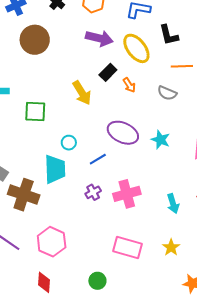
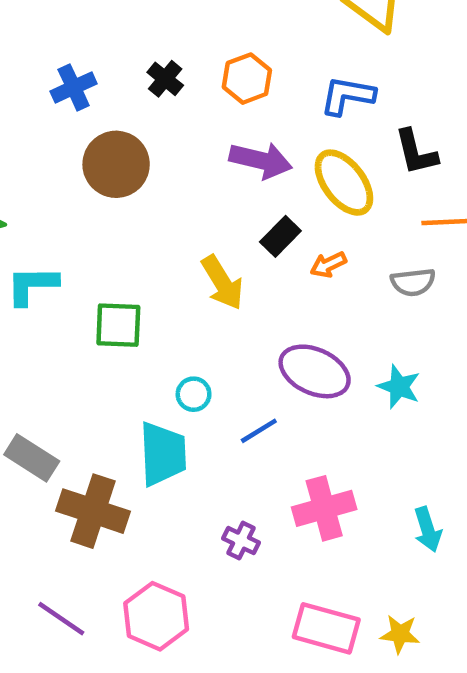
orange arrow: (129, 85) -> (328, 265), turned 98
gray semicircle: (167, 93) -> (413, 282), turned -30
purple cross: (93, 192) -> (241, 541), moved, turned -35
yellow star: (171, 247) -> (400, 634), moved, turned -30

